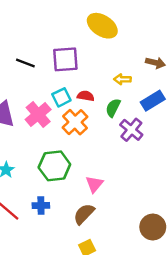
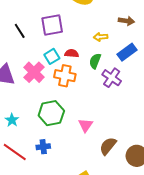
black line: (25, 63) -> (20, 31), turned 42
orange cross: (75, 122) -> (65, 76), turned -30
brown semicircle: (84, 214) -> (108, 146), moved

